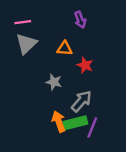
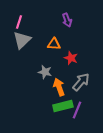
pink line: (23, 22) -> (19, 22), turned -64
gray arrow: (81, 101) -> (81, 82), moved
orange arrow: (59, 122) -> (59, 87), moved

